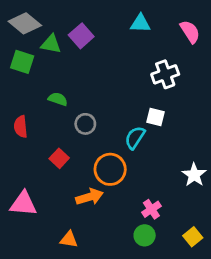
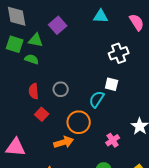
gray diamond: (25, 23) -> (17, 16), turned 40
green triangle: (51, 44) -> (36, 40), moved
green semicircle: (58, 99) -> (32, 59), moved
red semicircle: (21, 127) -> (34, 91), moved
pink cross: (151, 209) -> (113, 140), moved

